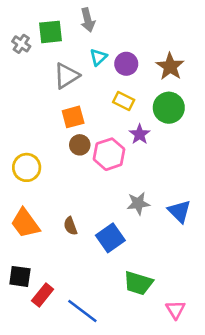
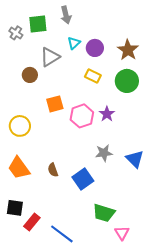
orange square: (73, 117) -> (55, 104), moved
purple star: (140, 134) -> (107, 114), moved
brown circle: (80, 145) -> (30, 75), moved
pink triangle: (175, 310) -> (122, 233), moved

